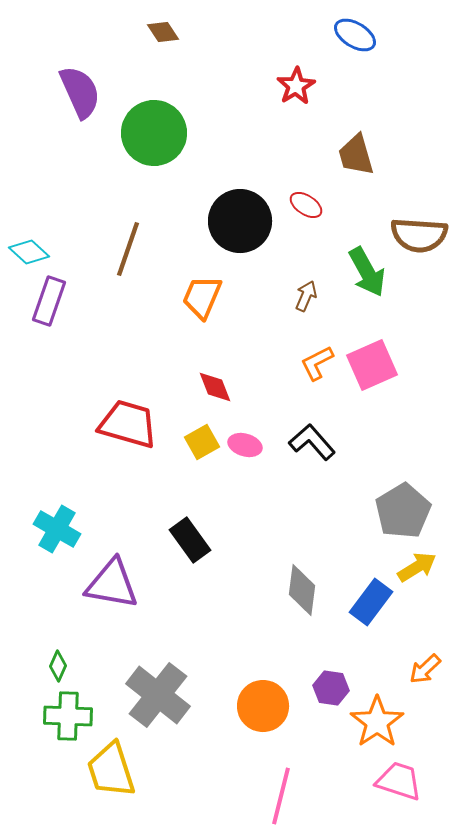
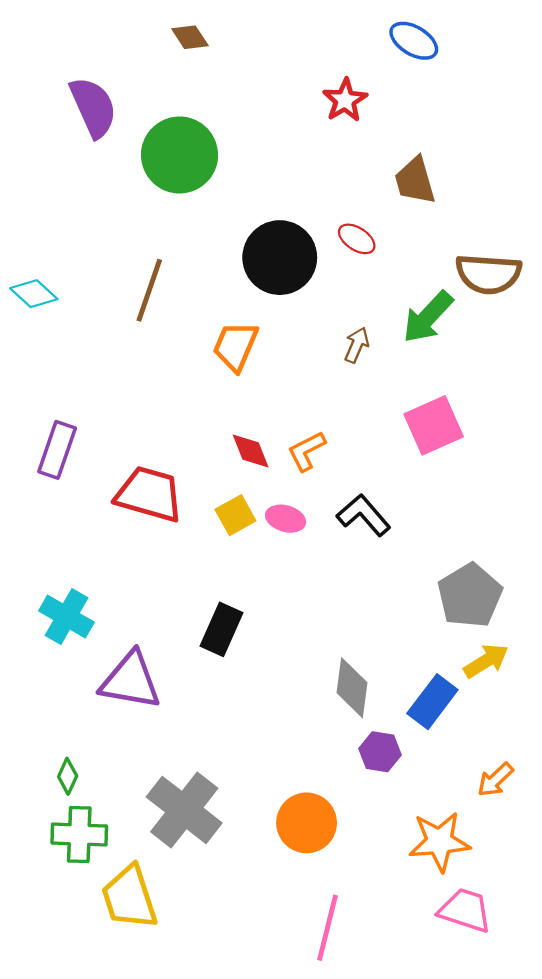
green arrow: (367, 272) -> (428, 317), turned 72
purple rectangle: (49, 301) -> (57, 450), moved
orange L-shape: (317, 363) -> (307, 451), moved
black rectangle: (190, 540) -> (221, 629), turned 60
purple hexagon: (331, 688) -> (380, 752), moved
orange star: (377, 722) -> (439, 842), turned 30

